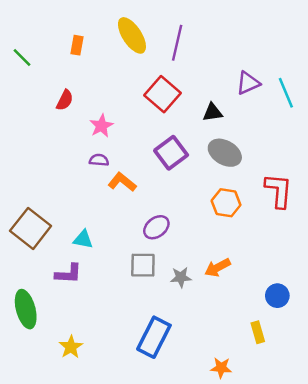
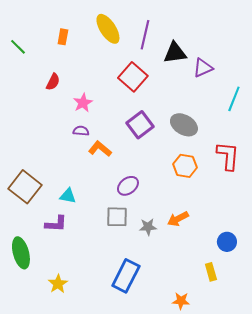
cyan line: (286, 93) -> (234, 99), moved, turned 45
black triangle: (213, 112) -> (175, 53), moved, size x1.4

